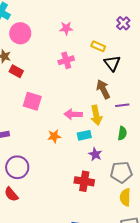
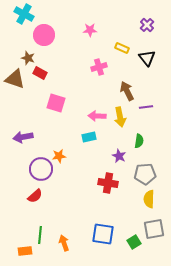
pink cross: (66, 60) -> (99, 67), moved
black triangle: (112, 63) -> (147, 58), moved
green semicircle: (122, 133) -> (139, 141), moved
cyan rectangle: (84, 135) -> (89, 137), moved
orange star: (54, 136) -> (59, 156), moved
red semicircle: (11, 194) -> (35, 196), turned -91

